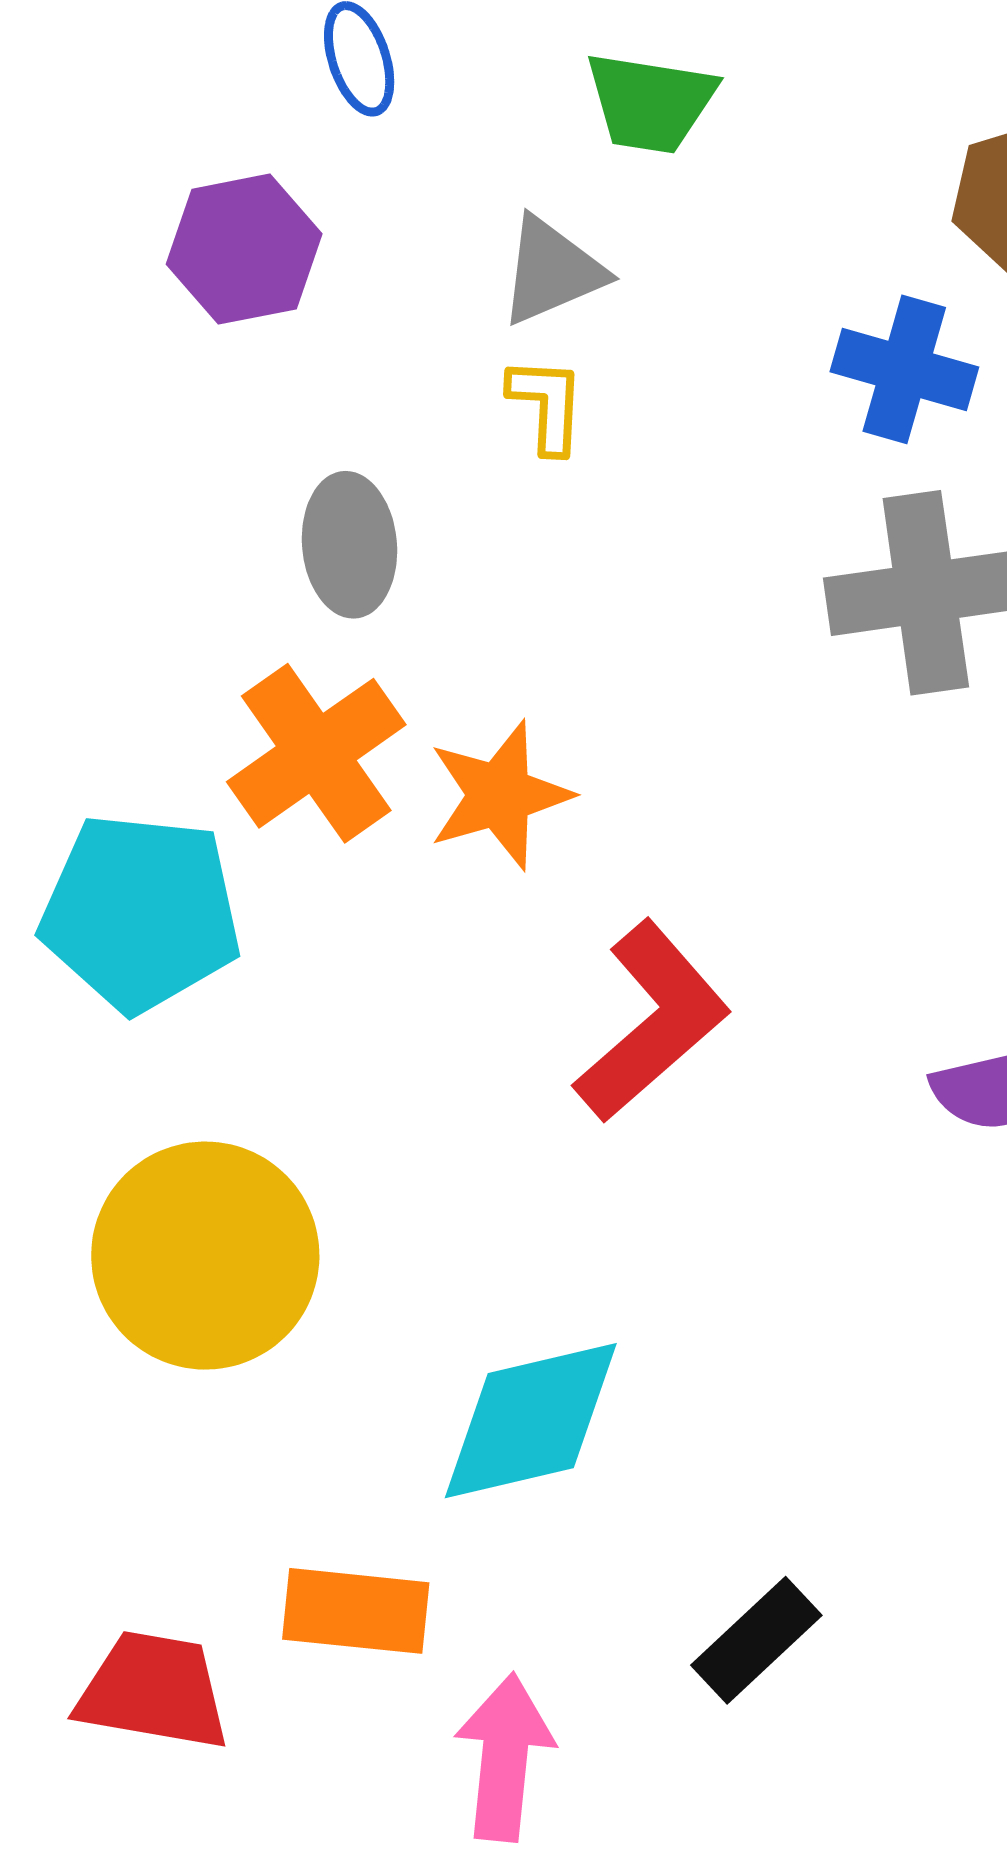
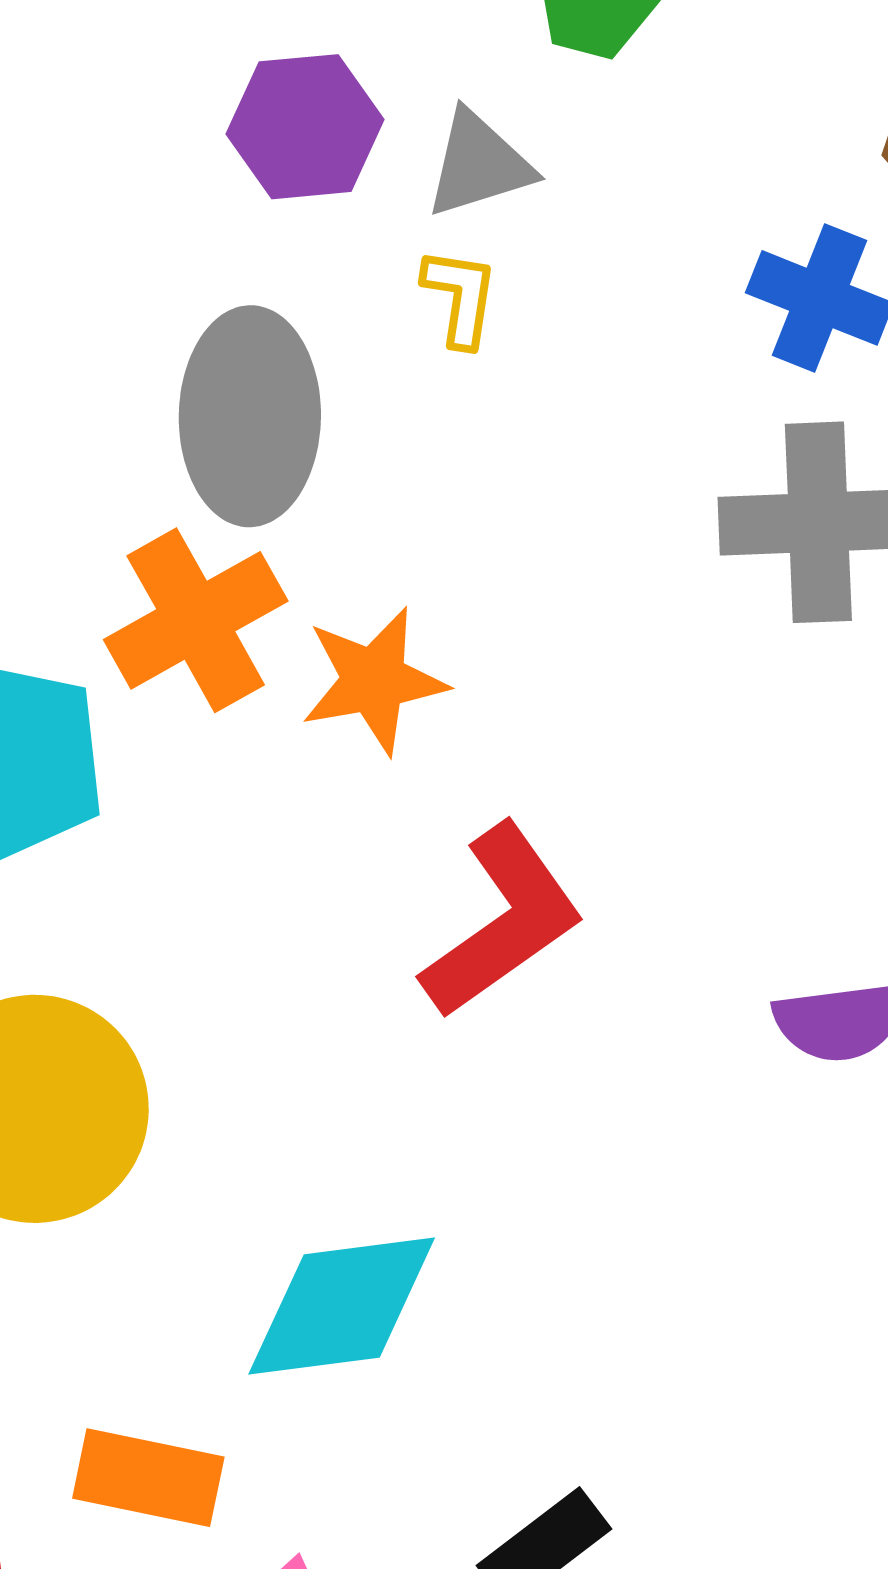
purple hexagon: (244, 249) -> (305, 127), moved
gray ellipse: (349, 545) -> (250, 416), size x1.5

